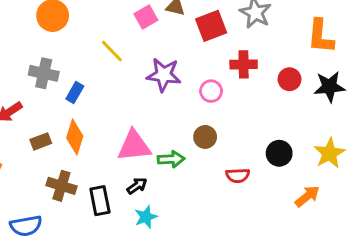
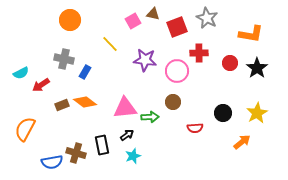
orange L-shape: (321, 36) -> (251, 34), turned -85
black star: (329, 87) -> (257, 68), turned -30
pink circle: (211, 91) -> (177, 71), size x1.5
orange diamond: (75, 137) -> (85, 102), turned -70
brown cross: (61, 186) -> (76, 153), moved

